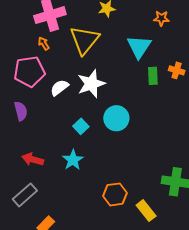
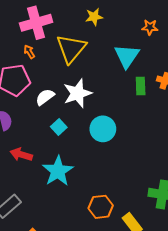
cyan square: (81, 126) -> (59, 127), moved
red arrow: (33, 159) -> (21, 155), moved
cyan star: (73, 160) -> (58, 171), size x1.4

